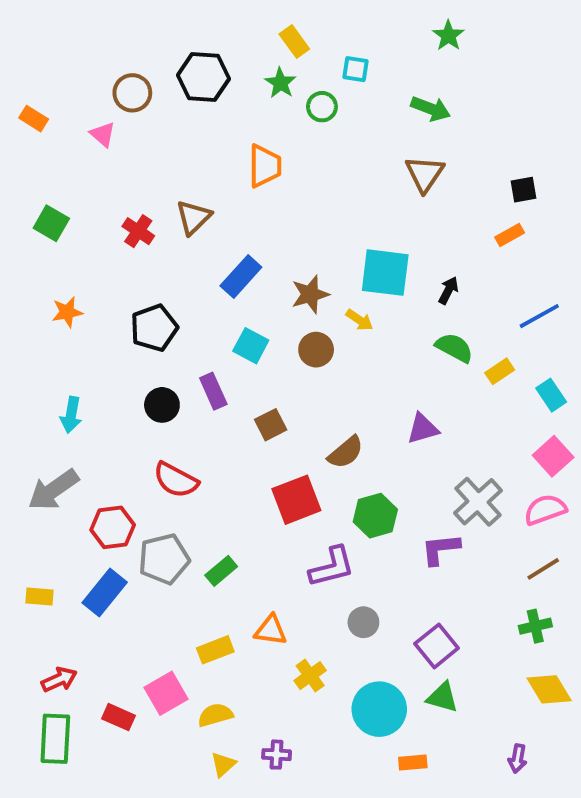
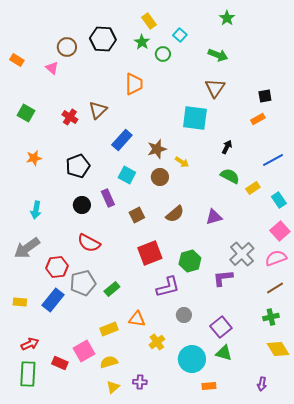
cyan square: (356, 69) -> (180, 35), turned 32
cyan square: (385, 273) -> (195, 118), moved
brown semicircle: (346, 452) -> (175, 214), moved

